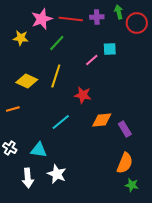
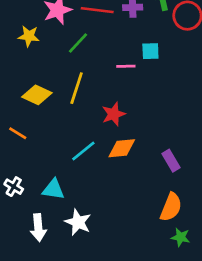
pink line: (92, 60) -> (126, 66), turned 40
red star: (83, 95) -> (114, 114), turned -30
orange line: (13, 109) -> (18, 133), turned 48
orange diamond: (102, 120) -> (122, 148), moved

